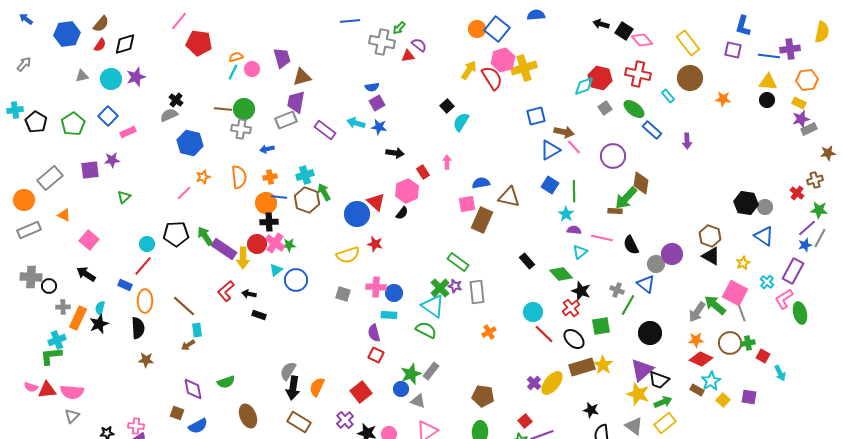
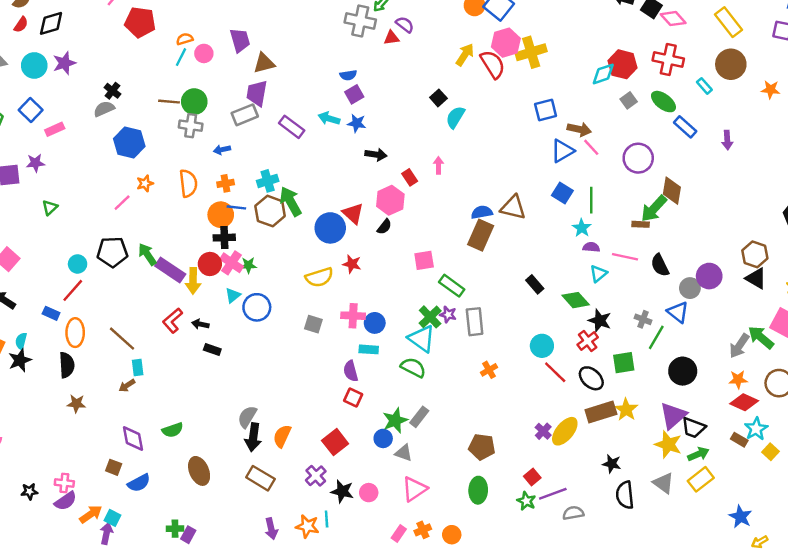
blue semicircle: (481, 183) -> (482, 212), moved
green arrow: (324, 192) -> (290, 201), size x1.4
pink square: (467, 204) -> (424, 260), moved

